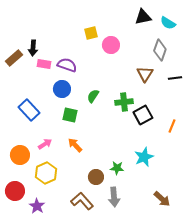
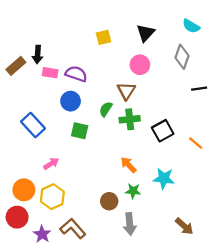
black triangle: (143, 17) -> (146, 33), moved, turned -36
pink circle: (111, 45) -> (140, 65), moved
brown triangle: (145, 74) -> (126, 91), moved
green cross: (124, 102) -> (130, 119), moved
orange line: (172, 126) -> (196, 143), turned -72
orange arrow: (75, 145) -> (129, 165), moved
orange circle: (20, 155) -> (24, 190), moved
cyan star: (144, 157) -> (164, 178), turned 30
brown L-shape: (82, 201) -> (73, 229), moved

